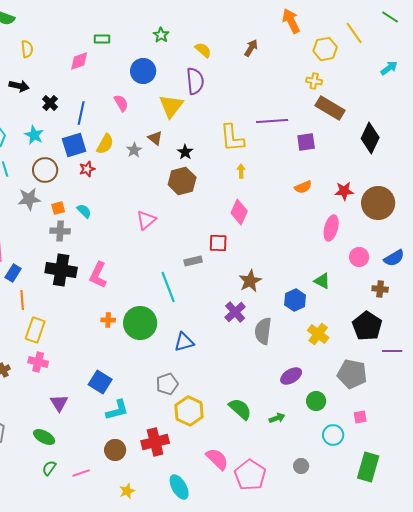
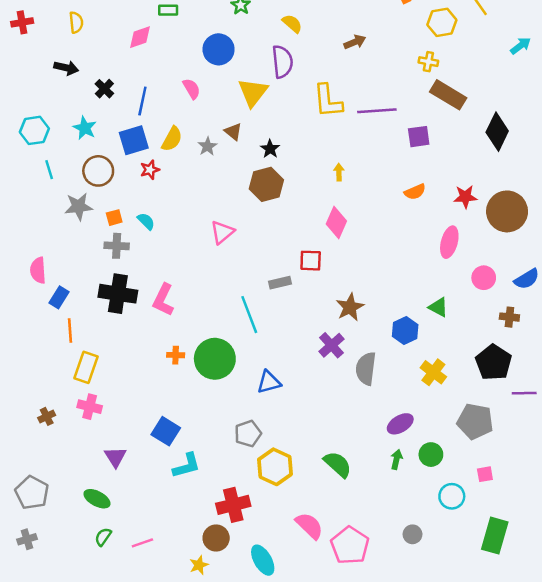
brown arrow: (251, 48) -> (355, 42), moved, turned 36
yellow L-shape: (232, 138) -> (328, 101), moved
green arrow: (277, 418) -> (397, 459), moved, turned -56
brown circle: (115, 450) -> (216, 538), moved

